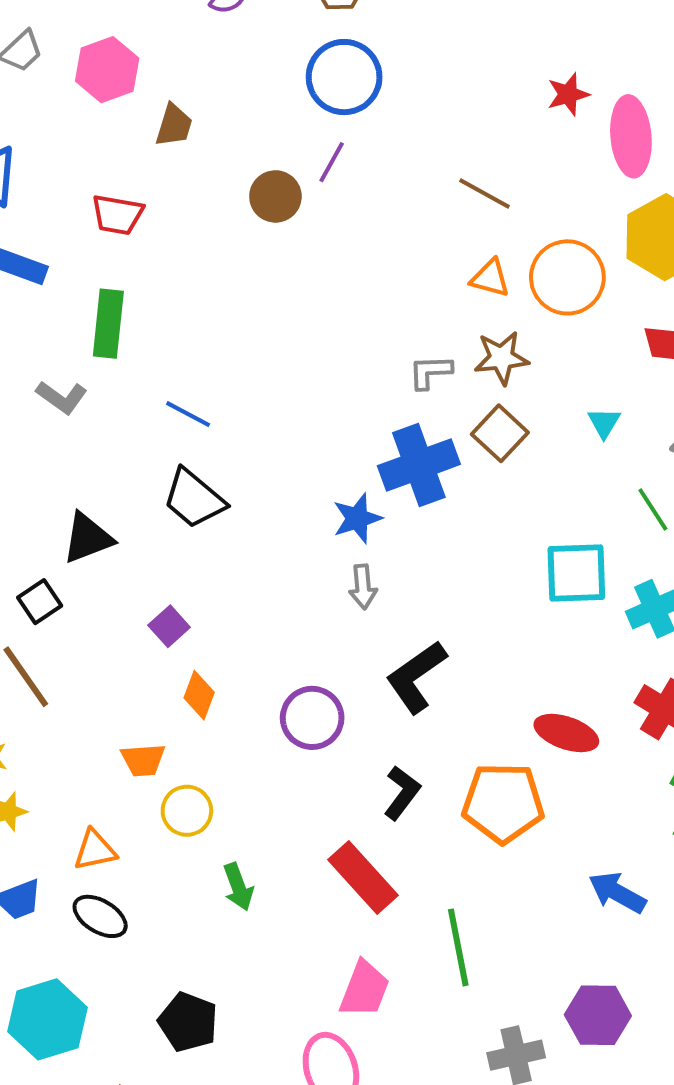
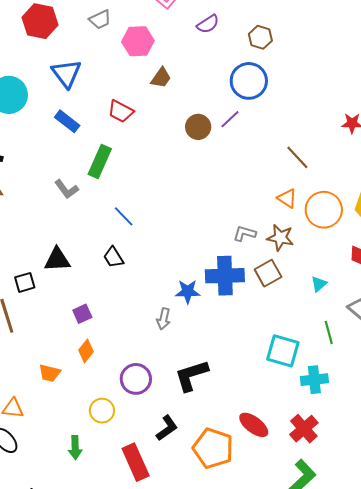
black trapezoid: (194, 499) -> (113, 257), size x0.7
gray arrow: (363, 587) -> (164, 319), moved
yellow circle: (187, 811) -> (102, 411), moved

